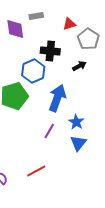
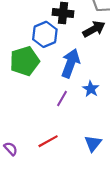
black arrow: (79, 66) -> (94, 29), size x1.5
blue triangle: (78, 143) -> (93, 143), moved

